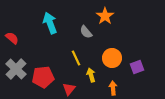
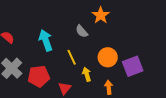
cyan arrow: (50, 23) -> (46, 40), moved
purple square: (137, 67) -> (133, 66), size x1.5

